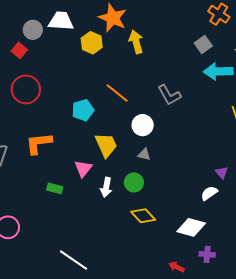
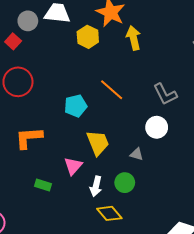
white circle: (143, 125) -> (157, 127), moved
yellow diamond: (143, 216) -> (109, 213), moved

